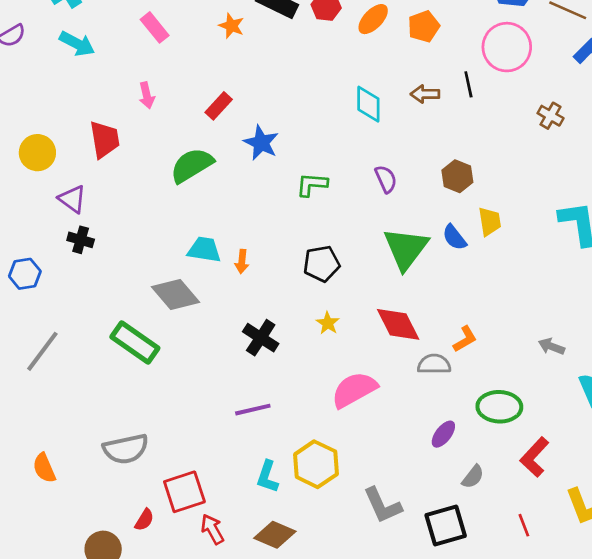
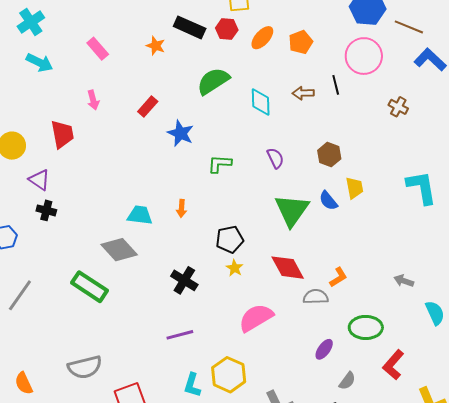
green semicircle: (192, 165) -> (213, 81), moved
orange arrow: (242, 261) -> (181, 208), moved
black pentagon: (322, 264) -> (230, 239), moved

